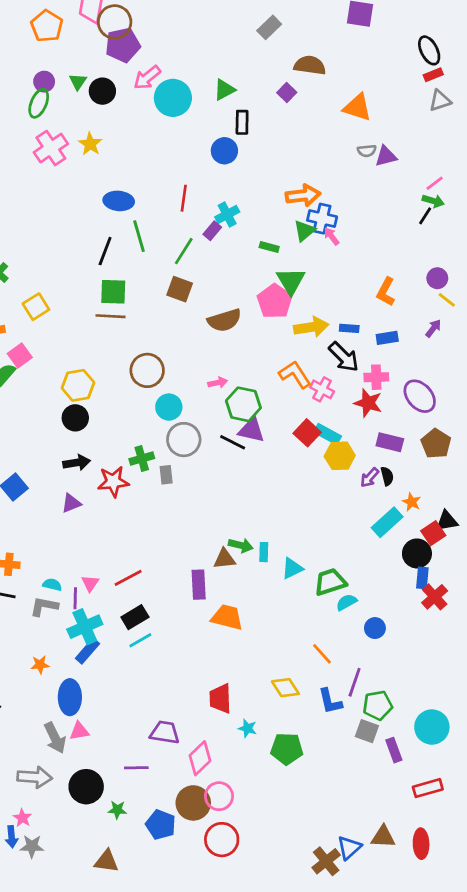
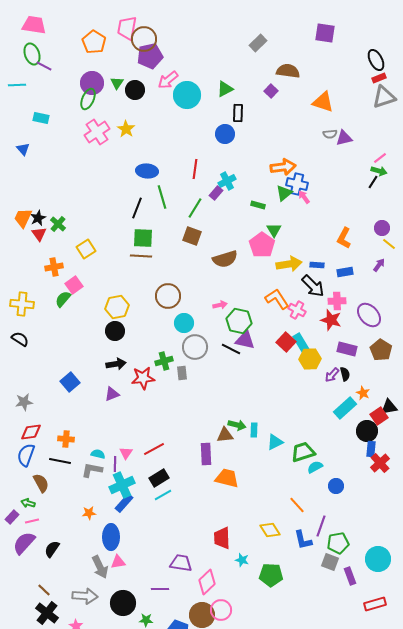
purple circle: (44, 82) -> (92, 83), size x1.5
gray triangle: (440, 101) -> (384, 97), size x1.4
green triangle: (291, 281) -> (274, 230), size x0.7
cyan rectangle: (327, 434) -> (301, 343), turned 30

